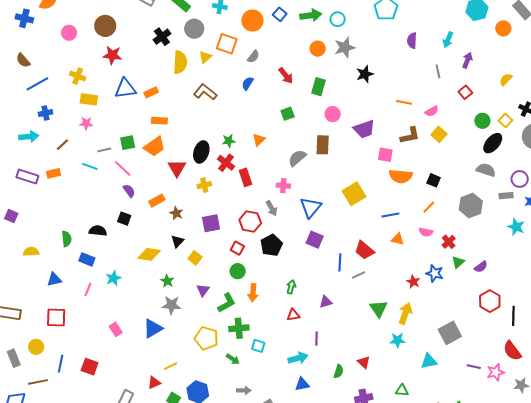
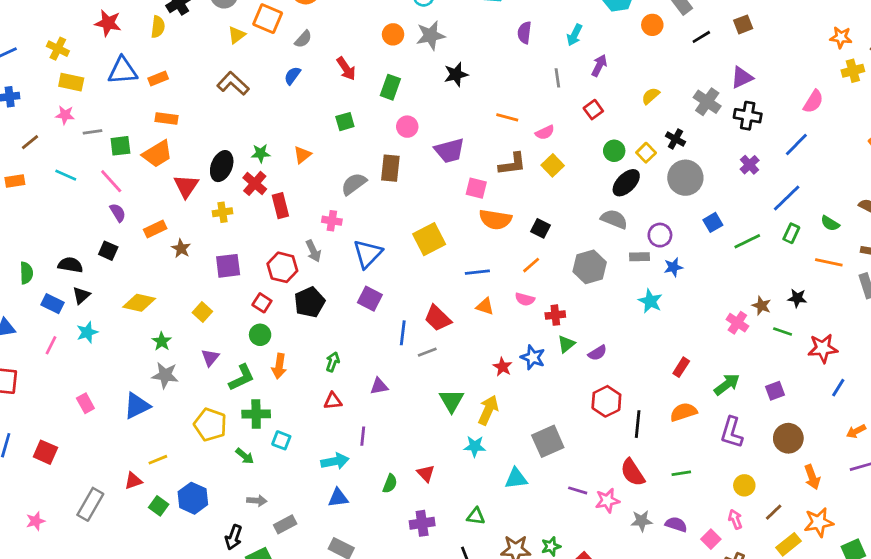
yellow semicircle: (180, 62) -> (158, 27), moved, size x0.7
gray line: (104, 150) -> (93, 132), moved
black triangle: (178, 241) -> (81, 295), moved
red cross: (449, 242) -> (555, 315), turned 32

